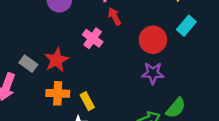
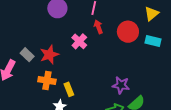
cyan rectangle: (186, 26) -> (153, 41), turned 56
red circle: (153, 40) -> (128, 32), moved
purple star: (153, 73) -> (121, 85), moved

